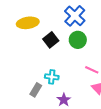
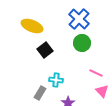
yellow ellipse: (28, 23) -> (32, 26), turned 30
black square: (51, 40) -> (45, 50), moved

